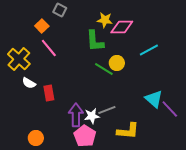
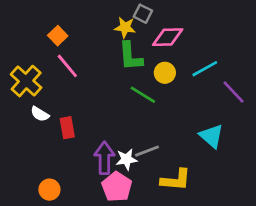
gray square: (60, 10) -> (143, 14), moved
yellow star: (105, 20) -> (125, 27), moved
yellow circle: (117, 63) -> (165, 73), moved
purple line: (170, 109) -> (234, 92), moved

